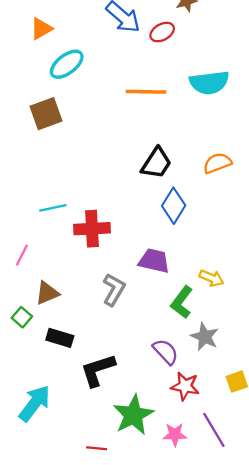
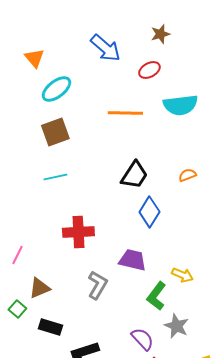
orange triangle: (41, 29) -> (34, 58), turned -40
red ellipse: (162, 32) -> (149, 70), moved
brown square: (46, 114) -> (55, 132), moved
orange semicircle: (217, 163) -> (187, 175), size x0.7
cyan line: (53, 208) -> (55, 177), moved

